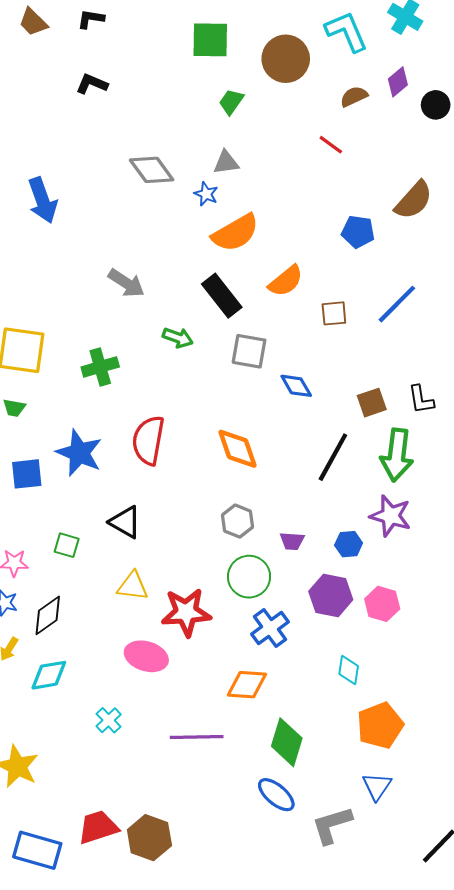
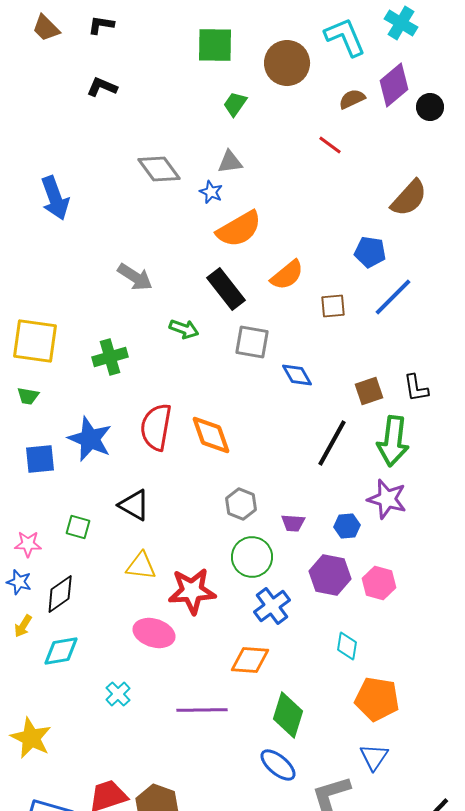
purple diamond: (398, 82) -> (394, 85), size x1.5
blue pentagon: (358, 232) -> (370, 252), moved
orange diamond: (237, 449) -> (211, 435), moved
orange pentagon: (380, 725) -> (377, 699), turned 30

